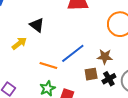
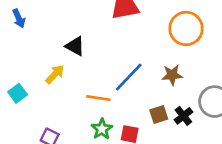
brown square: (91, 74) -> (159, 115), moved
black cross: (109, 79) -> (183, 116), moved

